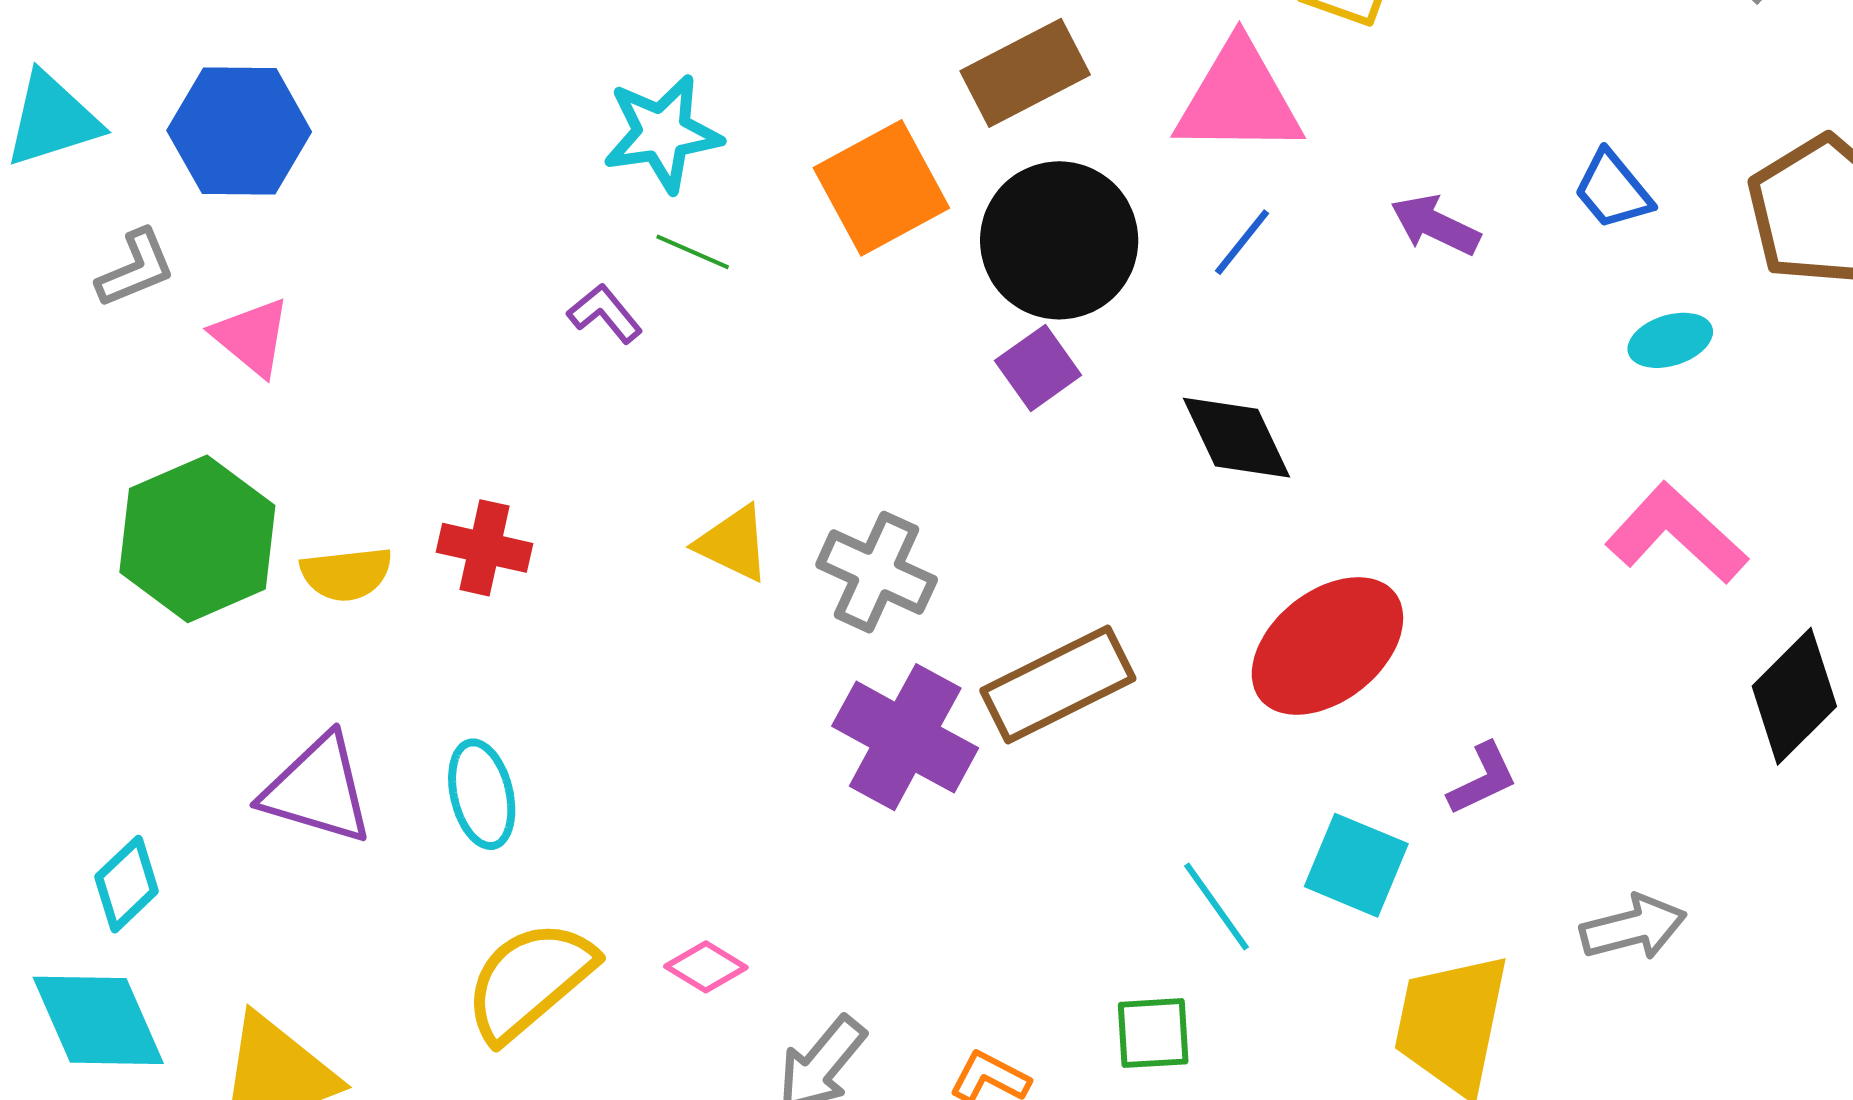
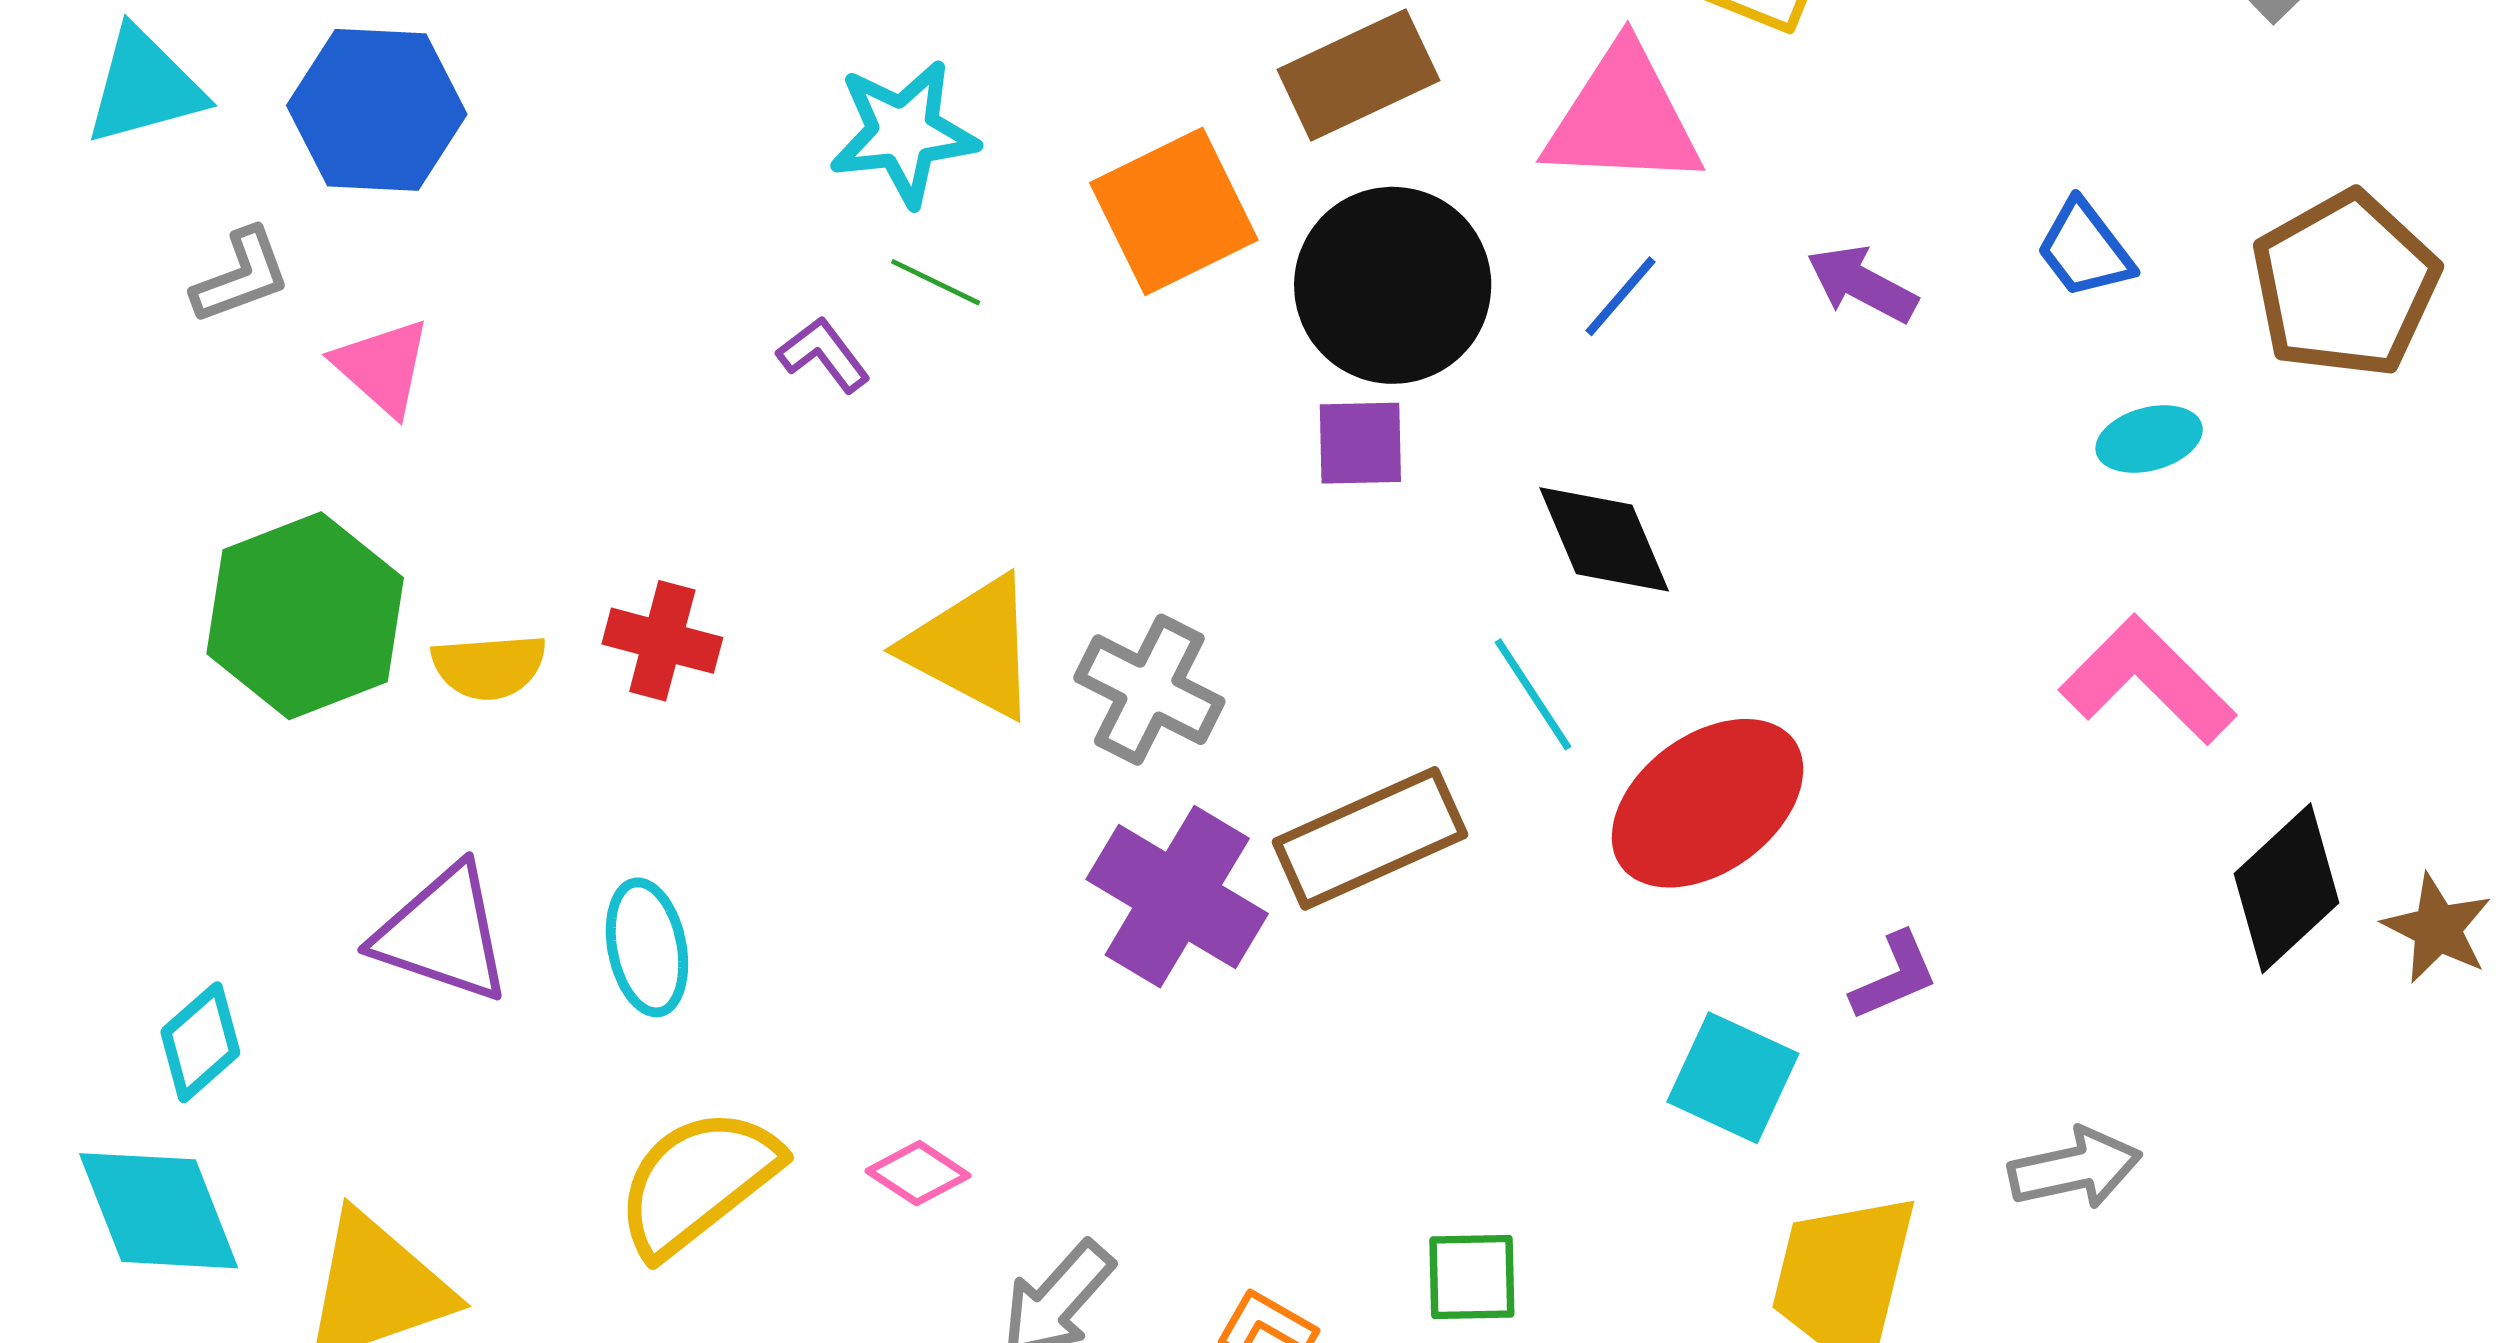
purple square: (1038, 368) -> (1360, 443), turned 32
yellow triangle: (733, 543) -> (972, 647), size x1.5
cyan line: (1217, 907) -> (1533, 694), moved

